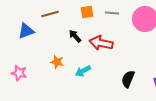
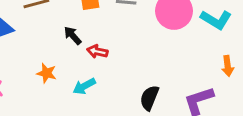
red arrow: (101, 43) -> (97, 51), moved, size x0.6

